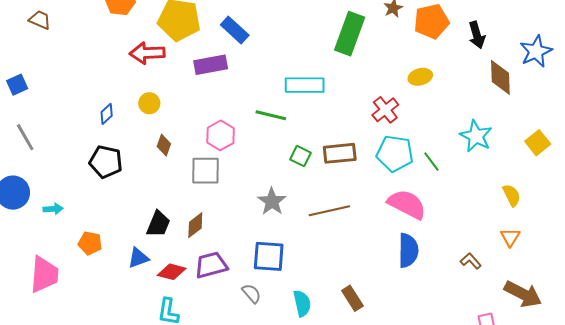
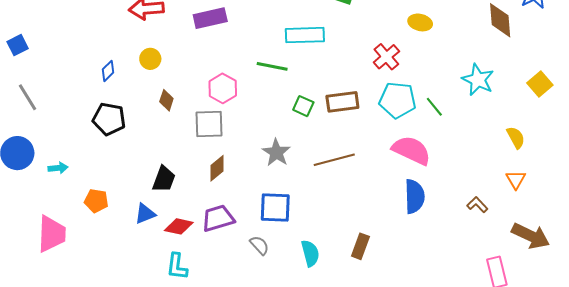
yellow ellipse: (420, 77) -> (420, 22), turned 30
brown diamond: (195, 225) -> (217, 168), moved
brown rectangle: (352, 298) -> (360, 246), turned 55

